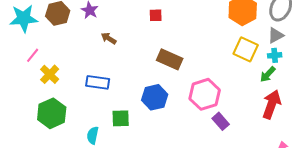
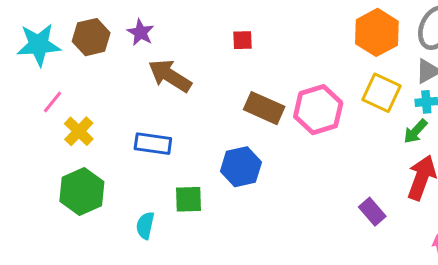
brown arrow: (109, 38) -> (170, 76), size x1.8
pink hexagon: (205, 94) -> (318, 110), moved
purple rectangle: (221, 121) -> (372, 212), moved

